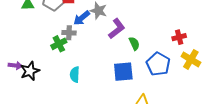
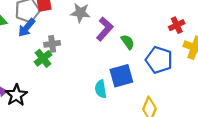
blue arrow: (82, 18) -> (27, 28), moved
cyan semicircle: (75, 75) -> (101, 89), moved

